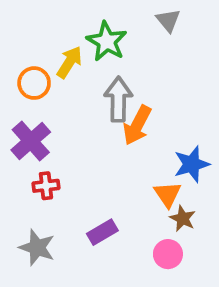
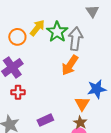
green star: (107, 41) -> (57, 32), moved
gray arrow: (118, 99) -> (76, 39), moved
brown star: (183, 218) -> (80, 123), moved

